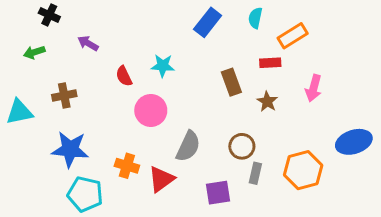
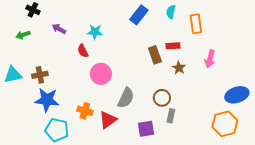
orange rectangle: (293, 36) -> (196, 24), turned -66
red rectangle: (270, 63) -> (173, 46), moved
cyan star: (163, 66) -> (95, 32), moved
brown cross: (64, 96) -> (40, 75), moved
orange hexagon: (303, 170) -> (225, 124), moved

